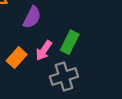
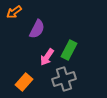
orange rectangle: (17, 58) -> (24, 82), moved

